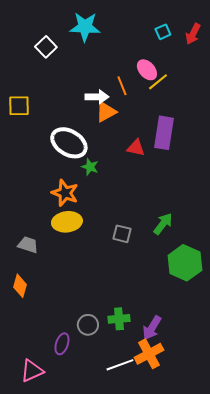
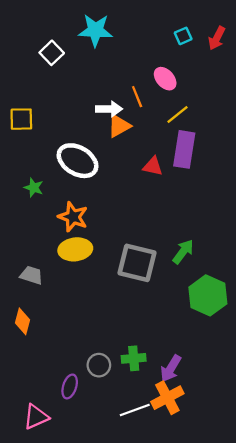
yellow line: (158, 82) -> (177, 115), moved
green star: (90, 167) -> (34, 188), moved
gray square: (122, 234) -> (137, 263), size x1.8

